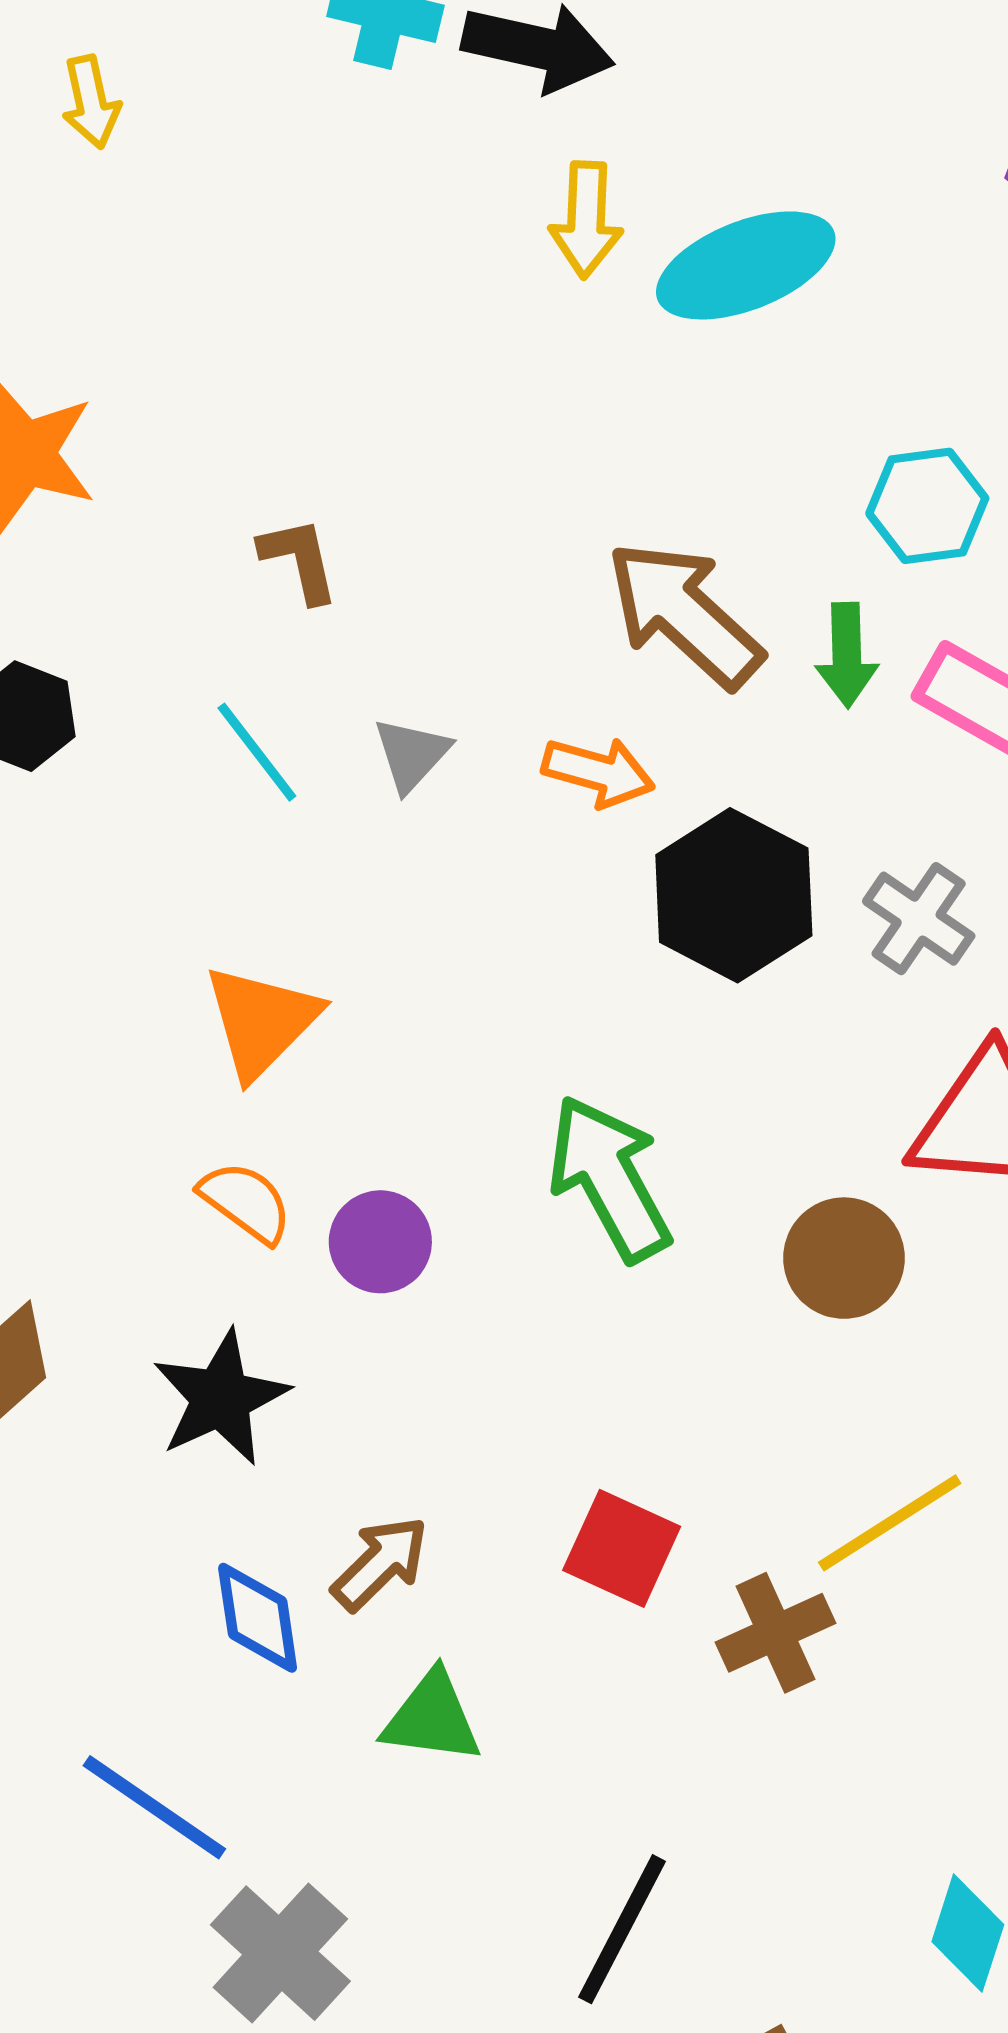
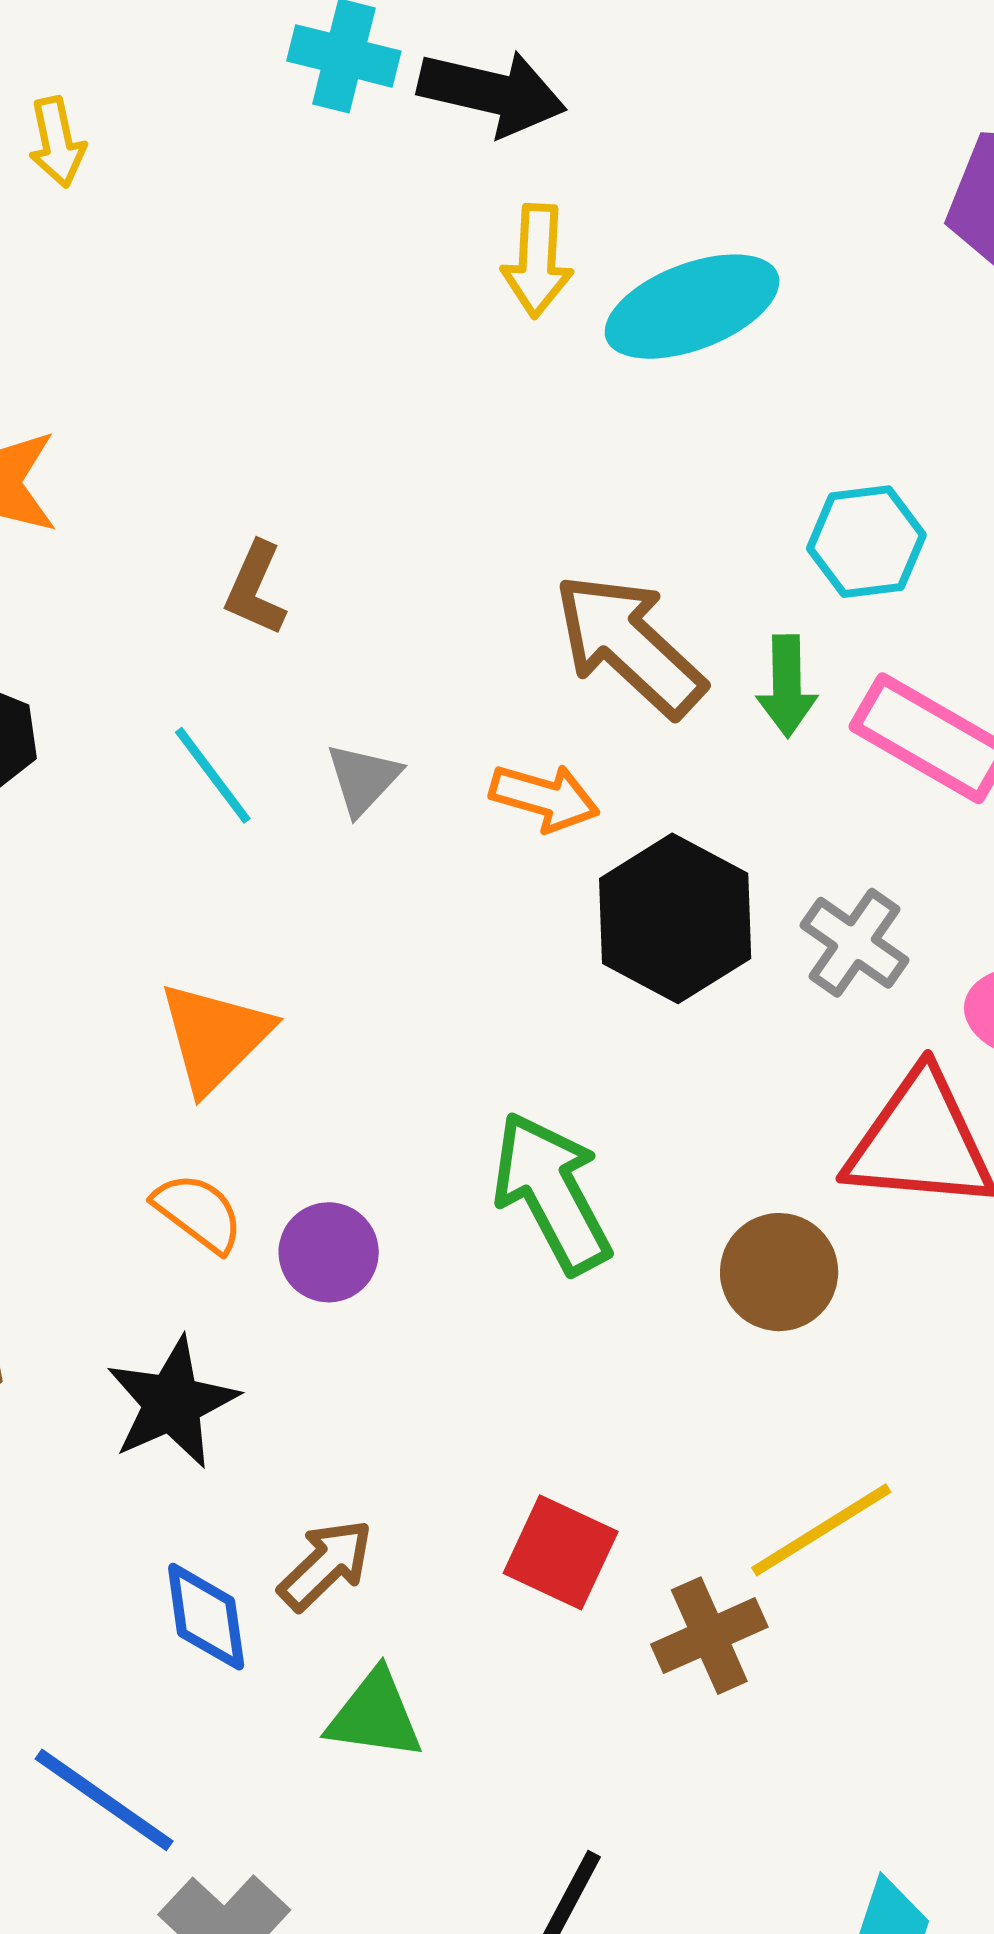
brown L-shape: (299, 560) -> (256, 589), turned -144

